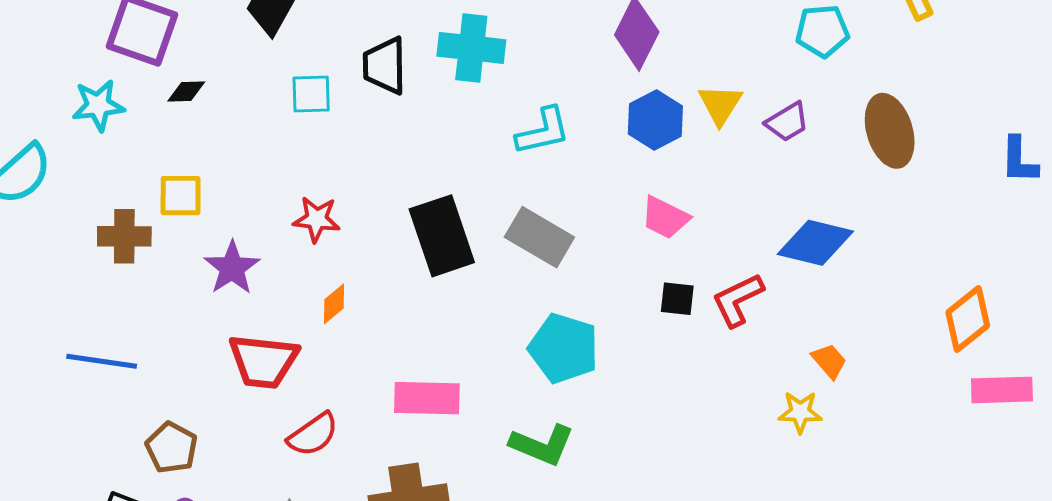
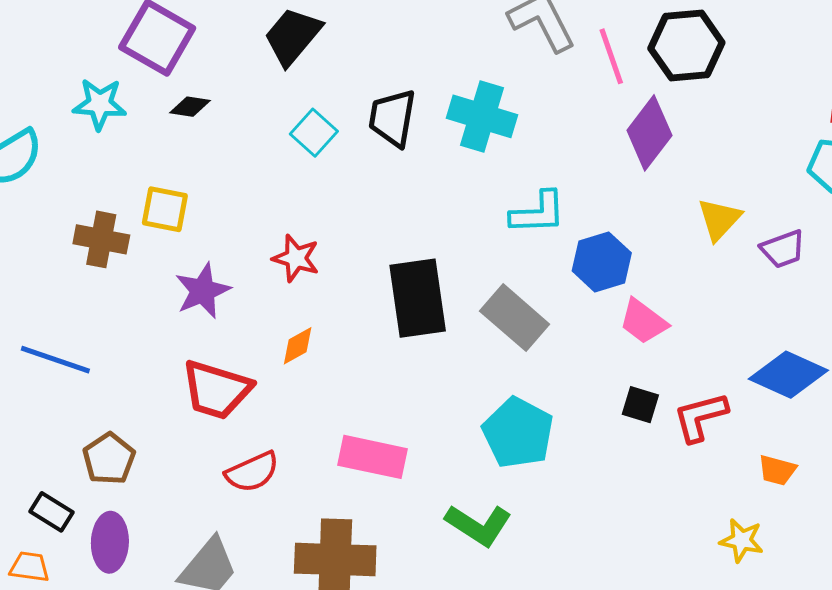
cyan square: (311, 94) -> (314, 133), turned 33
blue hexagon: (655, 120) -> (602, 262), moved
orange trapezoid: (829, 361) -> (777, 470), moved, turned 135

